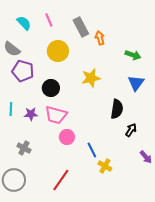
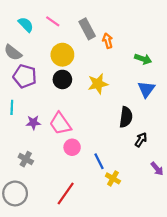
pink line: (49, 20) -> (53, 21), turned -32
black circle: (51, 88) -> (62, 79), moved
cyan line: (11, 109) -> (12, 107), moved
pink trapezoid: (56, 115) -> (60, 124), turned 40

